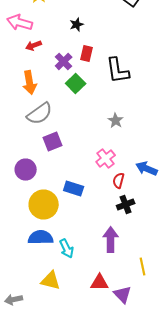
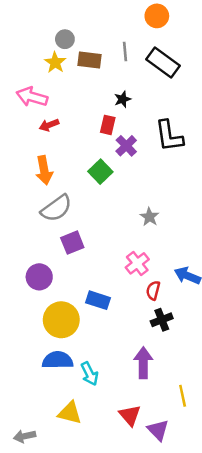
black star: (77, 24) -> (123, 99), moved
red rectangle: (87, 54) -> (108, 125), moved
purple cross: (64, 62) -> (126, 146), moved
black L-shape: (118, 70) -> (169, 136), moved
red triangle: (100, 282) -> (130, 415), turned 48

